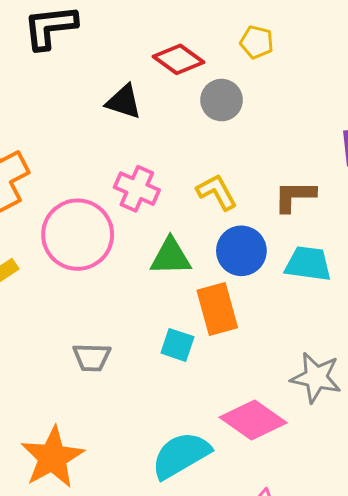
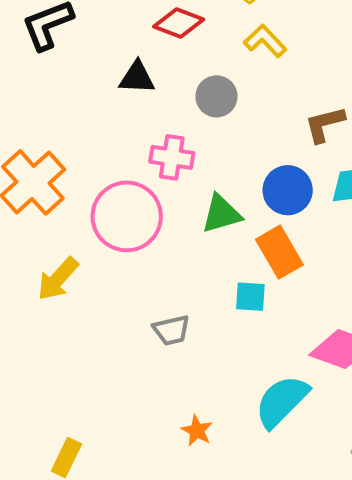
gray circle: (222, 100) -> (217, 96), moved
yellow L-shape: (217, 192) -> (265, 41), moved
orange star: (52, 457) -> (197, 431), moved, size x0.5

